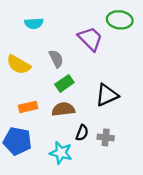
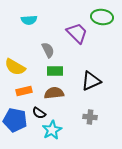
yellow semicircle: (19, 65) -> (15, 67), moved
green rectangle: (64, 83) -> (55, 71), turned 35
black semicircle: (82, 133) -> (39, 113), moved, turned 104
cyan star: (61, 153) -> (52, 130), turned 30

